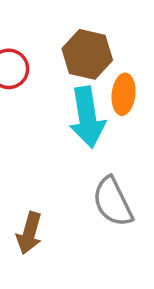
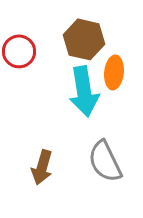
brown arrow: (29, 233) -> (42, 167), moved

